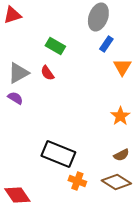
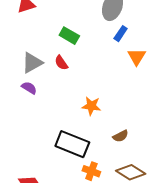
orange star: (120, 116) -> (91, 106), moved, turned -30
brown semicircle: (121, 155) -> (121, 136), moved

